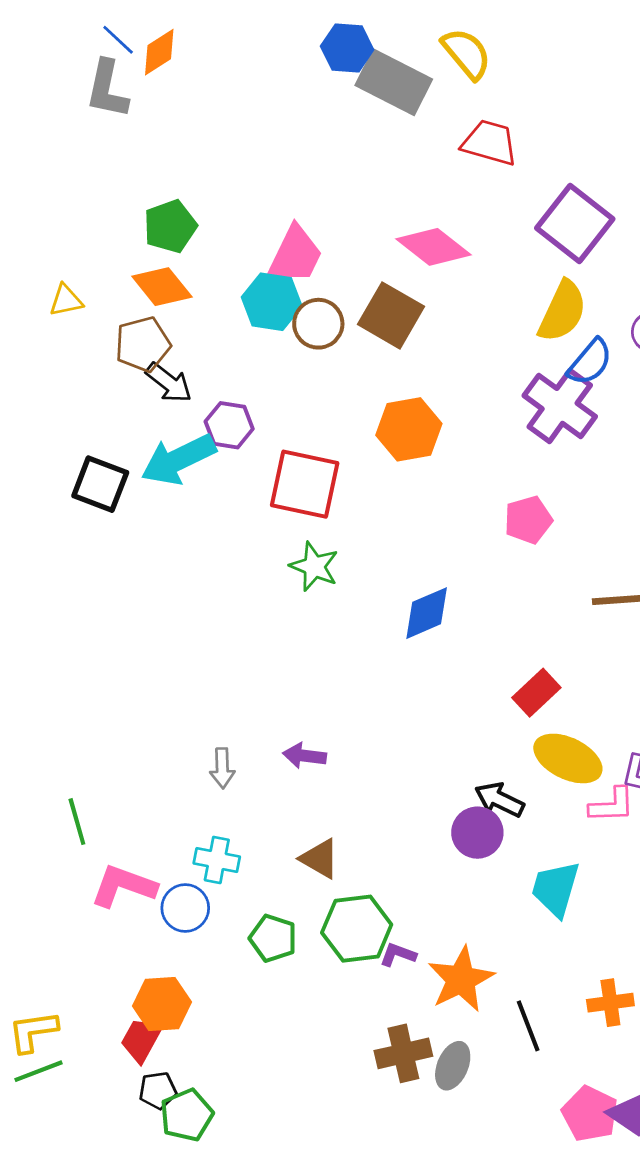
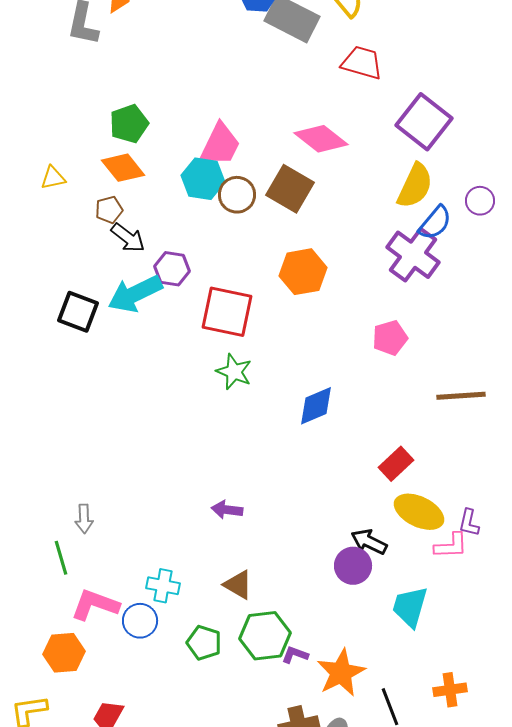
brown pentagon: (143, 344) -> (109, 210), size x0.7
gray arrow: (222, 768) -> (84, 519), moved
orange hexagon: (162, 1004) -> (64, 653), moved

